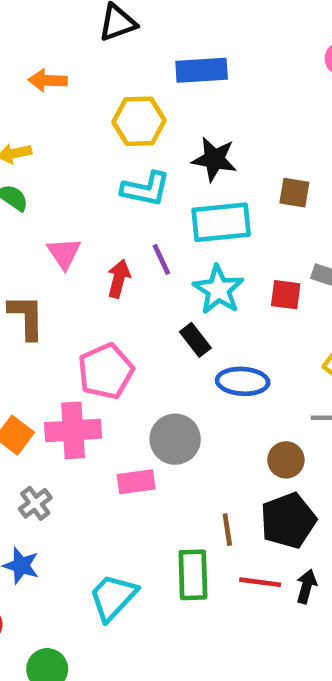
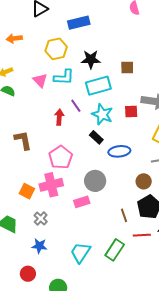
pink triangle: (64, 253) -> (40, 80), moved
green rectangle: (193, 575) -> (115, 250), moved, turned 45

